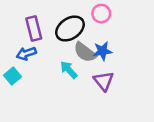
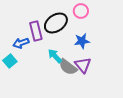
purple rectangle: (34, 29) -> (36, 31), moved
gray semicircle: (85, 52) -> (68, 67), moved

